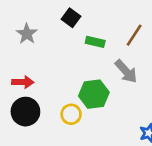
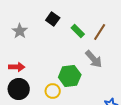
green rectangle: (95, 42) -> (78, 31), moved, turned 32

